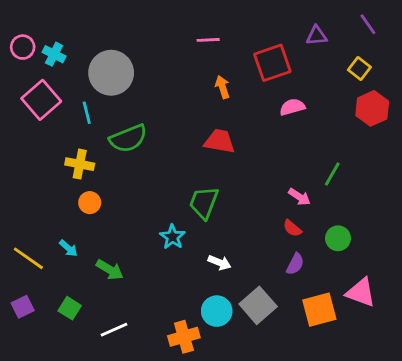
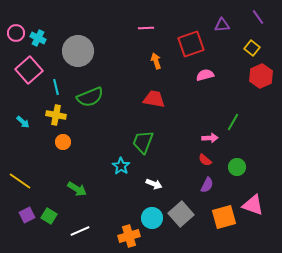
cyan line: (87, 113) -> (56, 87), moved
pink arrow: (299, 197) -> (210, 138), turned -35
cyan arrow: (68, 248) -> (23, 122), moved
purple square: (23, 307) -> (27, 215), moved

